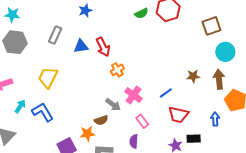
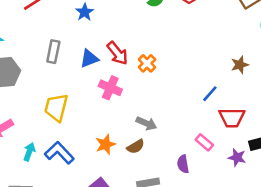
orange cross: (117, 70) -> (147, 63), moved
pink cross: (133, 95) -> (110, 88), moved
pink rectangle: (142, 121) -> (204, 142), moved
orange star: (87, 134) -> (105, 144), moved

